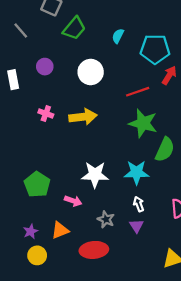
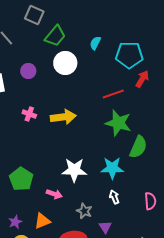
white circle: (91, 72) -> (65, 63), moved
purple triangle: (136, 226) -> (105, 227), moved

